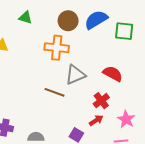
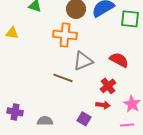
red arrow: (96, 120) -> (103, 105), turned 40

